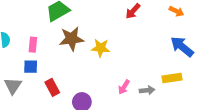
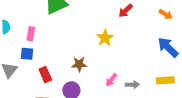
brown star: (71, 39) -> (79, 64), moved, size x0.7
yellow star: (101, 48) -> (105, 38), moved, turned 30
yellow rectangle: (172, 78) -> (165, 80), moved

